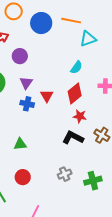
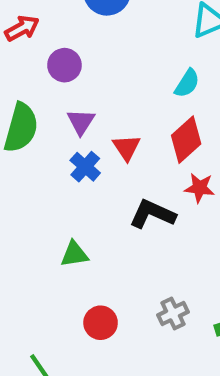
blue cross: (27, 104) -> (85, 167), turned 32
black L-shape: (73, 138) -> (152, 214), moved
red circle: (23, 177) -> (101, 323), moved

